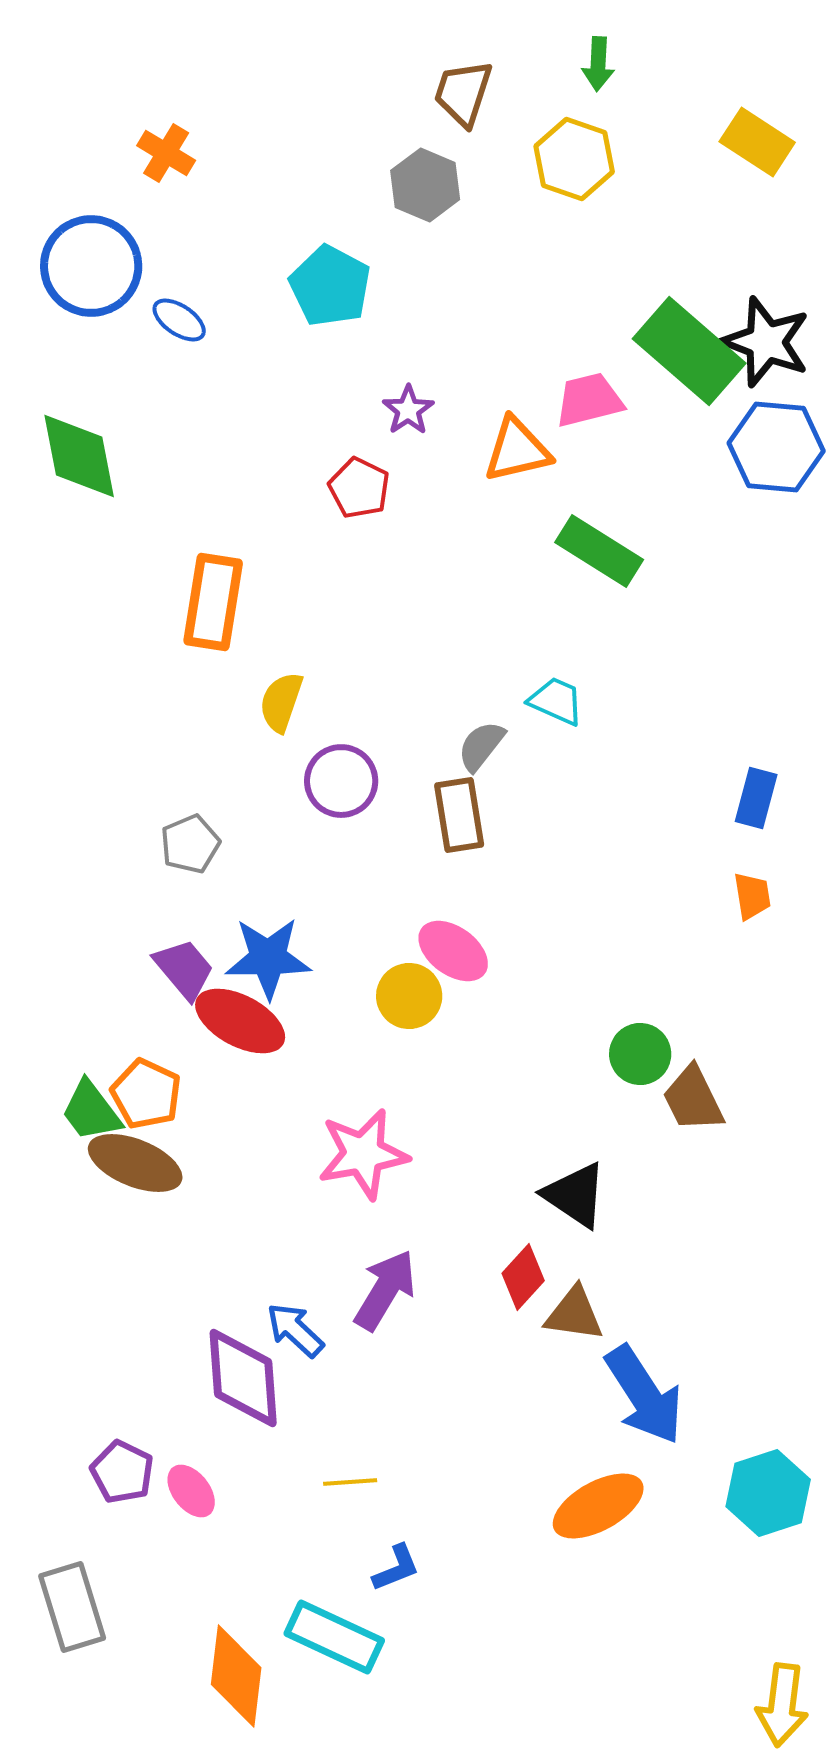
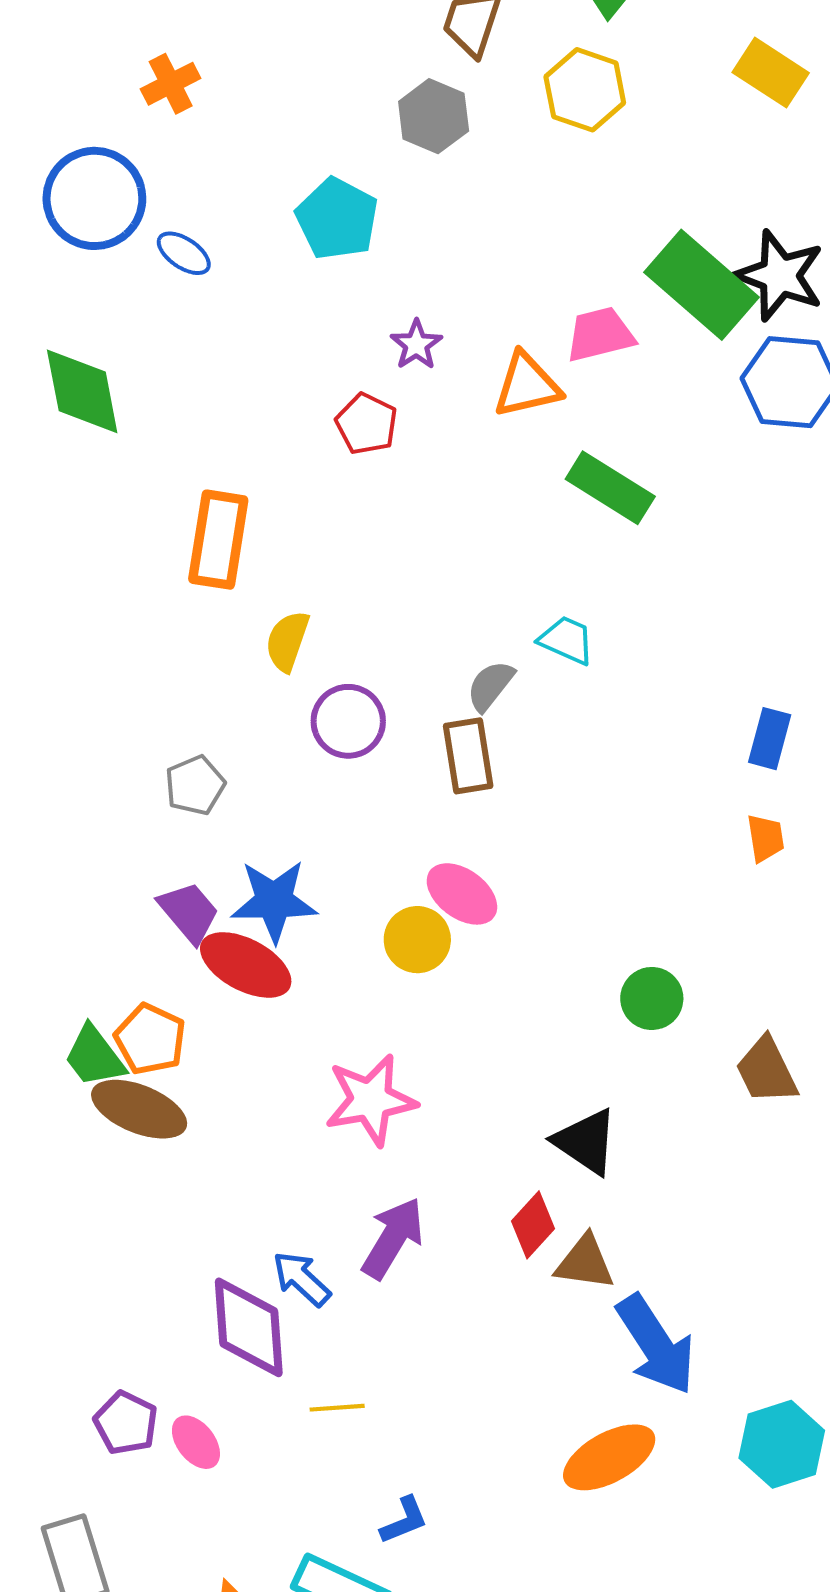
orange cross: (166, 153) -> (171, 84), turned 32
brown trapezoid: (693, 1099) -> (767, 1071), moved
yellow line: (350, 1482) -> (337, 1408), moved

